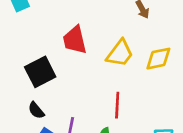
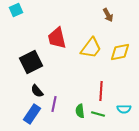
red line: (117, 105) -> (101, 91), moved
black semicircle: (36, 110) -> (37, 91), moved

